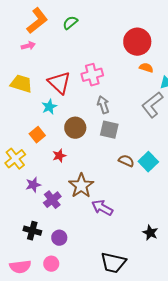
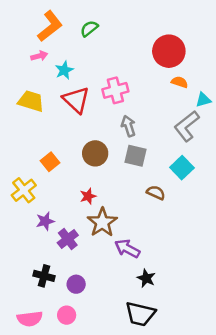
cyan star: (49, 107) -> (64, 70), moved
red star: (59, 156) -> (88, 196), moved
cyan square: (148, 162) -> (182, 168), moved
black star: (150, 233) -> (146, 278), moved

